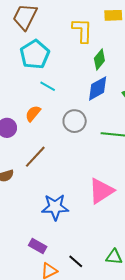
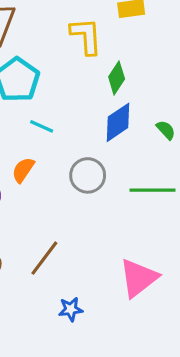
brown line: (35, 157) -> (44, 258), moved
blue star: (55, 207) -> (71, 309), size x0.6

